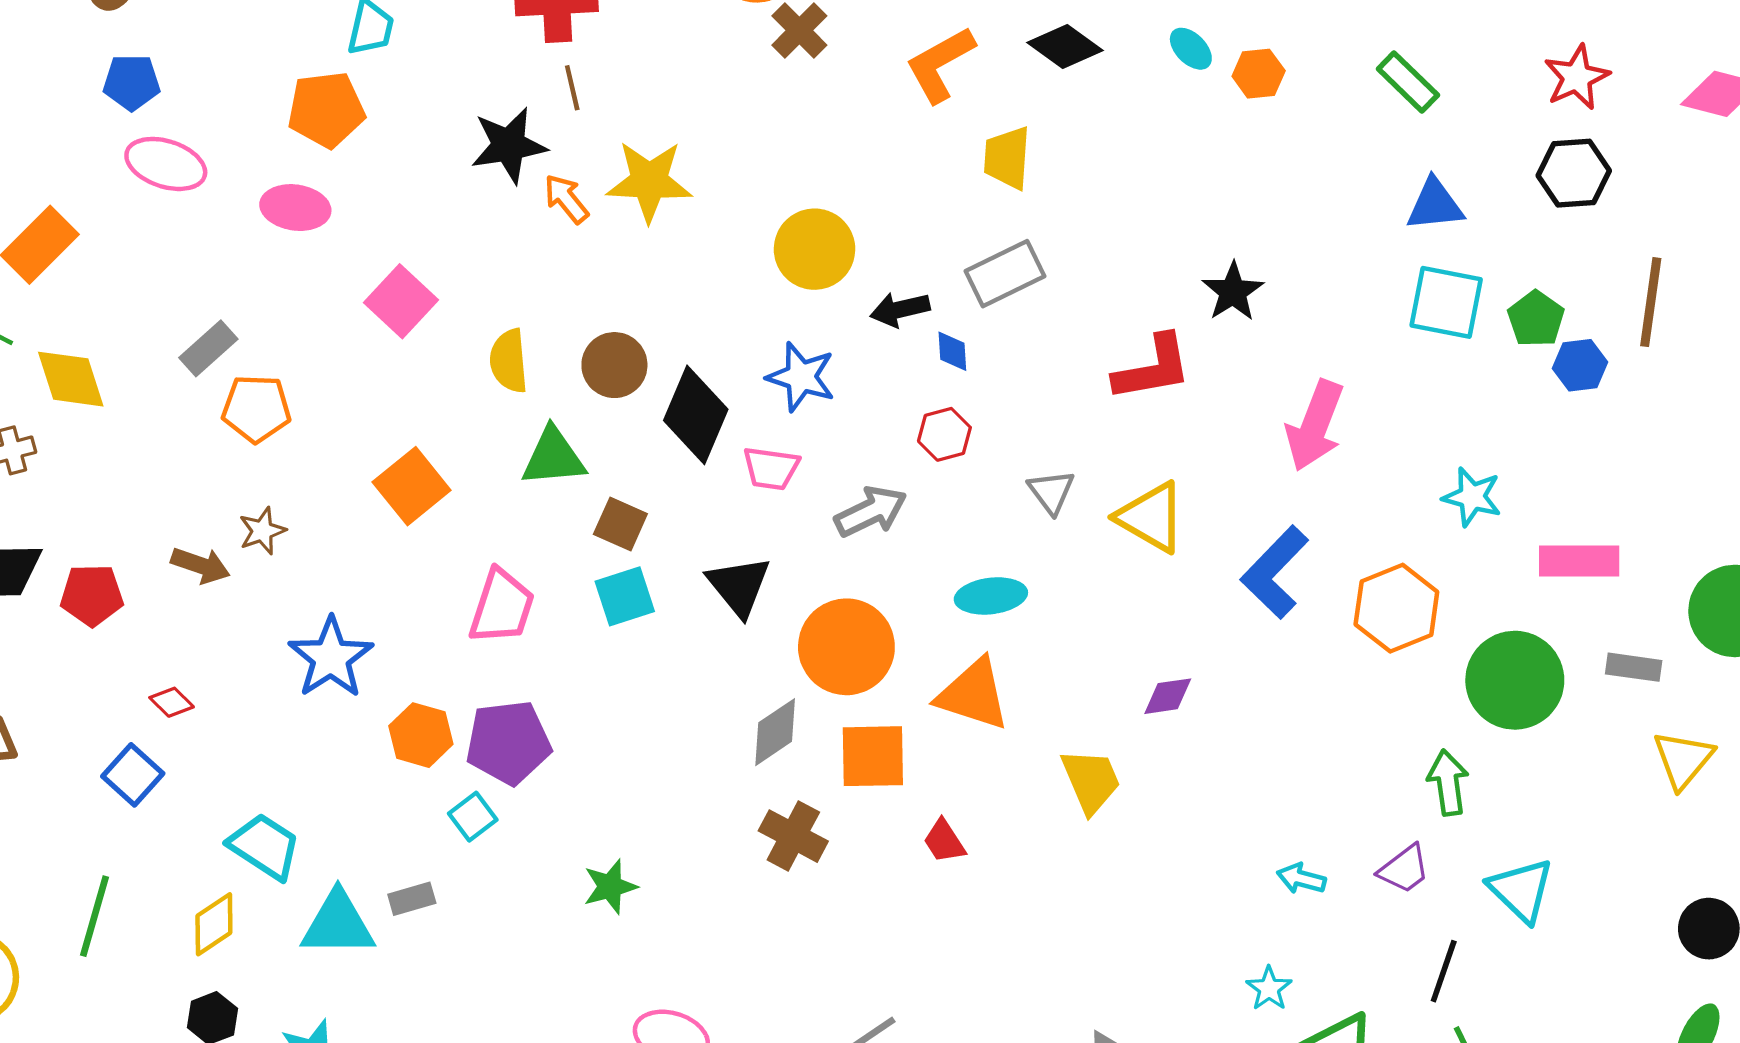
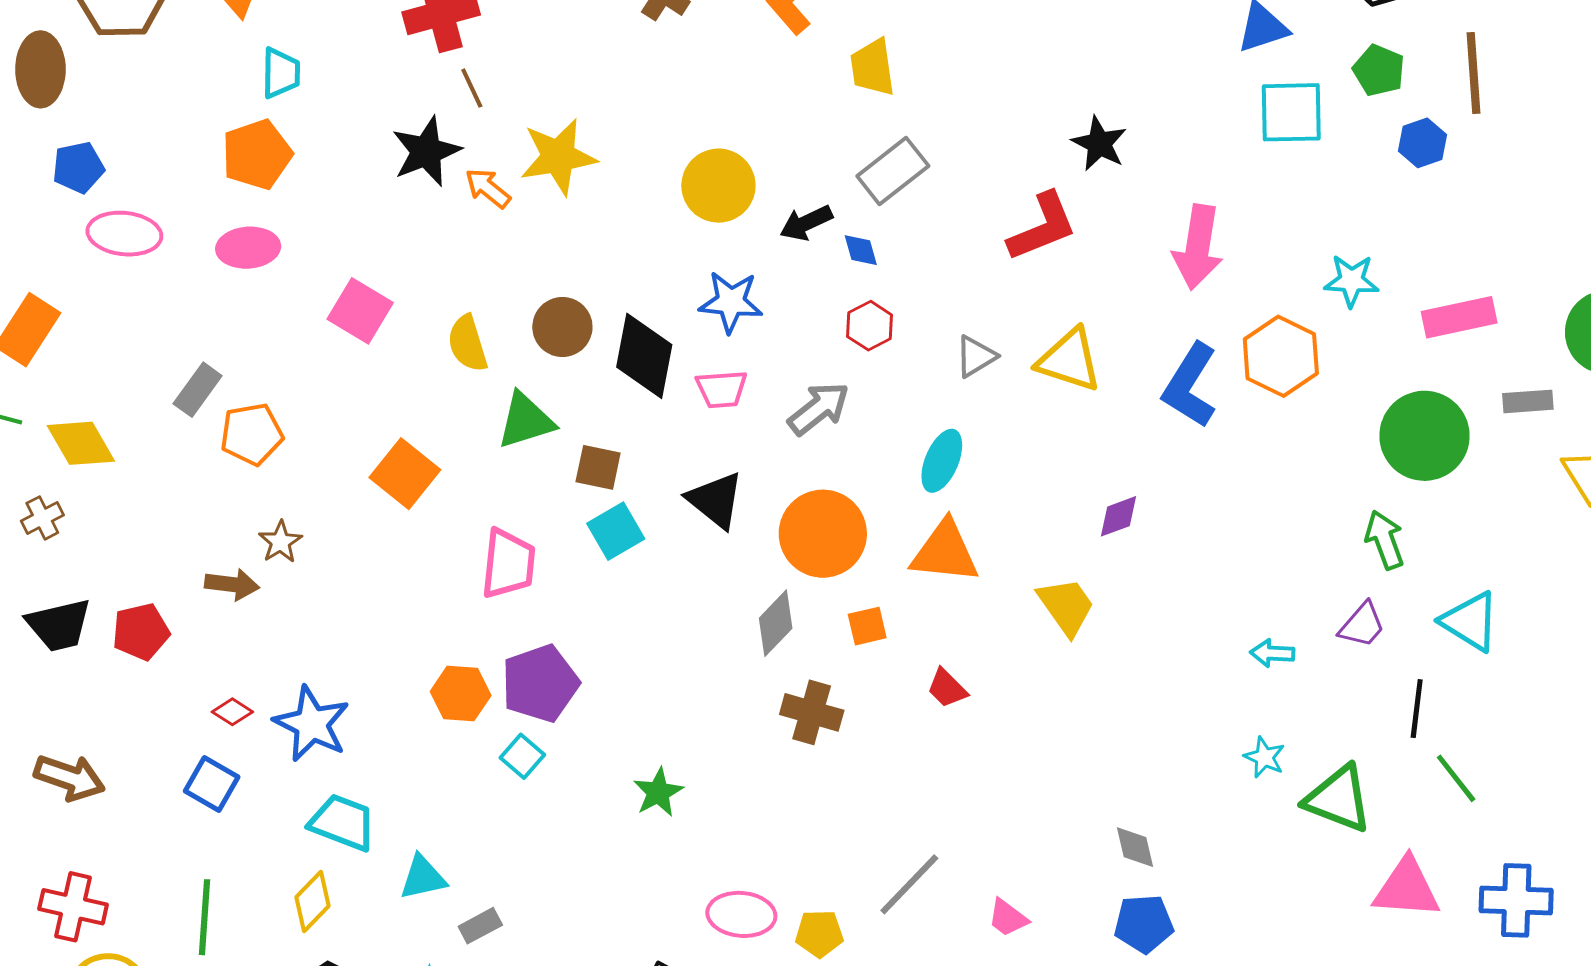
green pentagon: (1536, 319) -> (1379, 70), moved
gray triangle: (1051, 492) -> (976, 356), turned 48
cyan ellipse: (991, 596) -> (942, 461), turned -48
orange hexagon: (1396, 608) -> (1281, 356), moved
blue star: (331, 658) -> (312, 724), moved
orange square: (873, 756) -> (867, 626), size x0.6
gray rectangle: (412, 899) -> (480, 926), moved
cyan triangle: (338, 924) -> (423, 878), size x0.7

